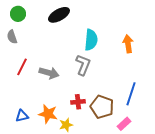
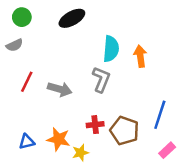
gray semicircle: (12, 37) -> (15, 45), turned -96
orange arrow: (128, 44) -> (140, 56), moved
pink rectangle: (124, 124) -> (167, 150), moved

